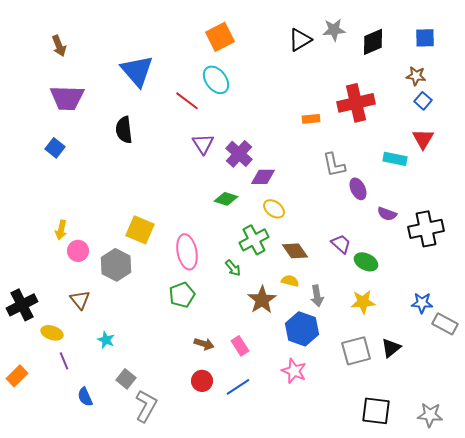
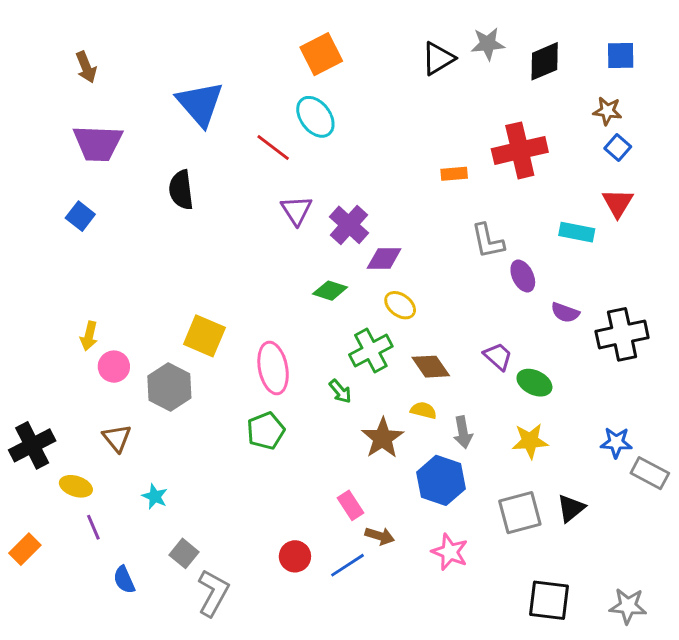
brown arrow: (204, 344) -> (380, 536), moved
pink star: (294, 371) -> (450, 552), moved

